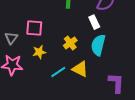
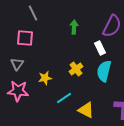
pink square: (34, 28) -> (25, 38), moved
yellow triangle: (80, 69) -> (86, 110), moved

